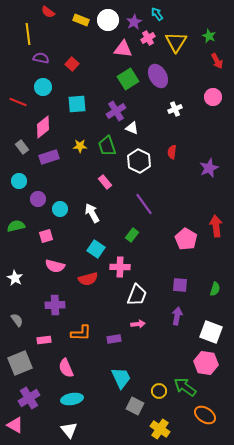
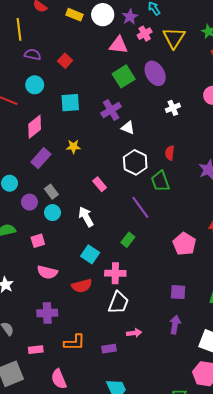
green trapezoid: (107, 146) -> (160, 181), moved
gray rectangle: (22, 147) -> (51, 192), moved
purple rectangle: (49, 157) -> (41, 158), turned -30
white trapezoid: (137, 295) -> (118, 303), moved

